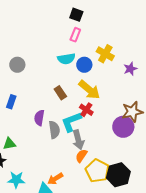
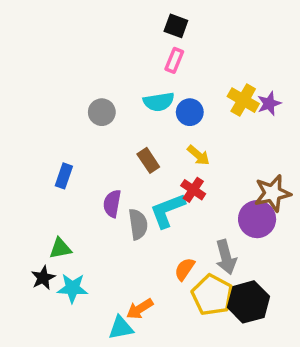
yellow cross: (105, 54) -> (243, 100), moved
gray circle: (17, 65) -> (102, 112), moved
purple star: (130, 69) -> (269, 104), moved
yellow arrow: (89, 90) -> (198, 155), size x0.6
gray arrow: (78, 140) -> (226, 257), moved
cyan star: (16, 180) -> (72, 288), moved

